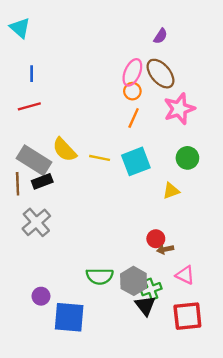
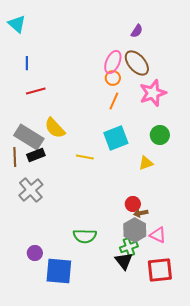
red line: (29, 106) -> (36, 91), moved
yellow line: (100, 158) -> (85, 157), moved
gray hexagon: (134, 281) -> (135, 230), moved

